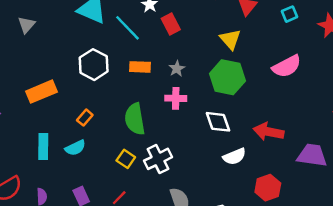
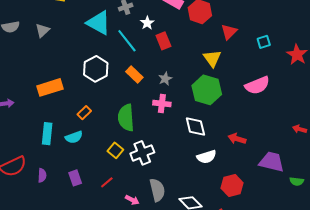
orange rectangle: (140, 67) -> (134, 74), turned 36
red arrow: (269, 132) -> (237, 139), size x0.7

